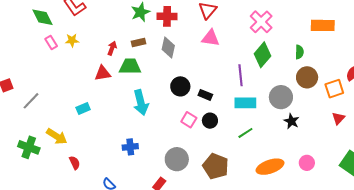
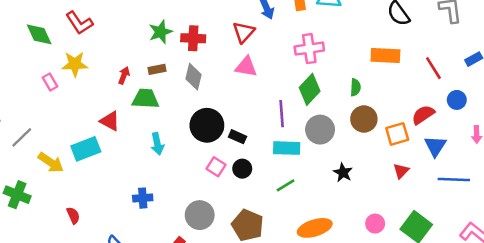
pink cross: (261, 22) -> (309, 49), turned 35
yellow star: (72, 40) -> (75, 64), size x1.5
pink rectangle: (51, 42) -> (50, 82), moved
red triangle: (103, 73) -> (110, 121), moved, turned 36
black circle: (180, 86) -> (207, 125), size x1.4
gray circle: (281, 97) -> (320, 130), moved
cyan arrow: (141, 103) -> (157, 144), size x0.7
cyan rectangle: (83, 109) -> (86, 149), size x1.6
yellow arrow: (57, 136) -> (51, 163), moved
pink circle: (307, 163) -> (375, 224), moved

